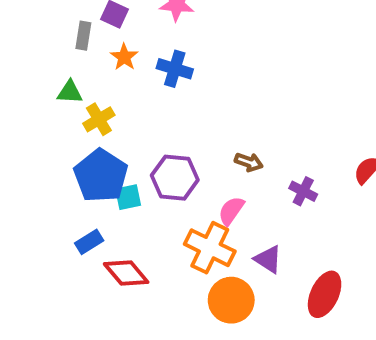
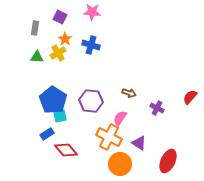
gray rectangle: (83, 36) -> (35, 28), moved
yellow cross: (99, 119) -> (58, 53), moved
cyan square: (128, 197) -> (60, 116), moved

